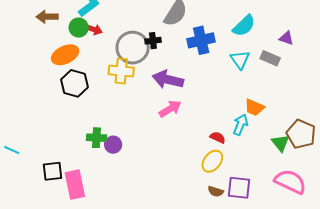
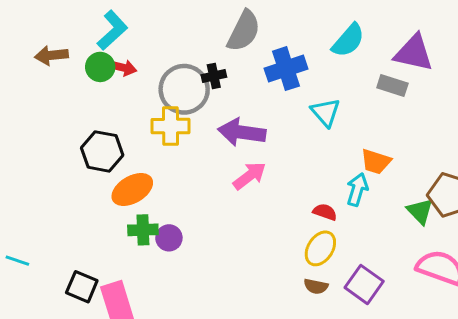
purple triangle: (286, 38) -> (414, 53), size x1.8
orange ellipse: (65, 55) -> (132, 190), moved
cyan triangle: (240, 60) -> (326, 112), moved
black square: (53, 171) -> (82, 287), turned 35
purple square: (239, 188) -> (364, 284), turned 35
brown semicircle: (216, 191) -> (316, 286), moved

